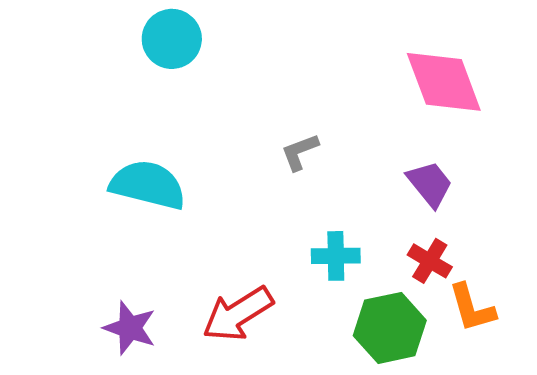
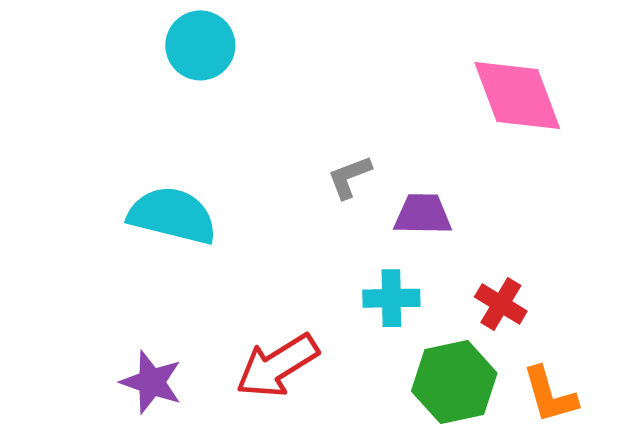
purple trapezoid: (430, 184) -> (423, 214), moved, turned -50
orange L-shape: (472, 308) -> (550, 395), moved

